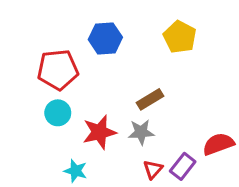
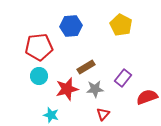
brown rectangle: (150, 99) -> (86, 67), moved
purple rectangle: (183, 166) -> (123, 78), moved

